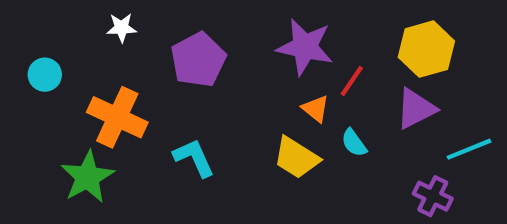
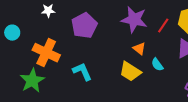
red line: (352, 81) -> (163, 26), moved

